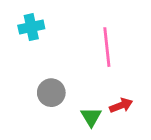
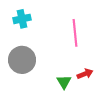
gray circle: (51, 93) -> (22, 60), moved, size x1.4

